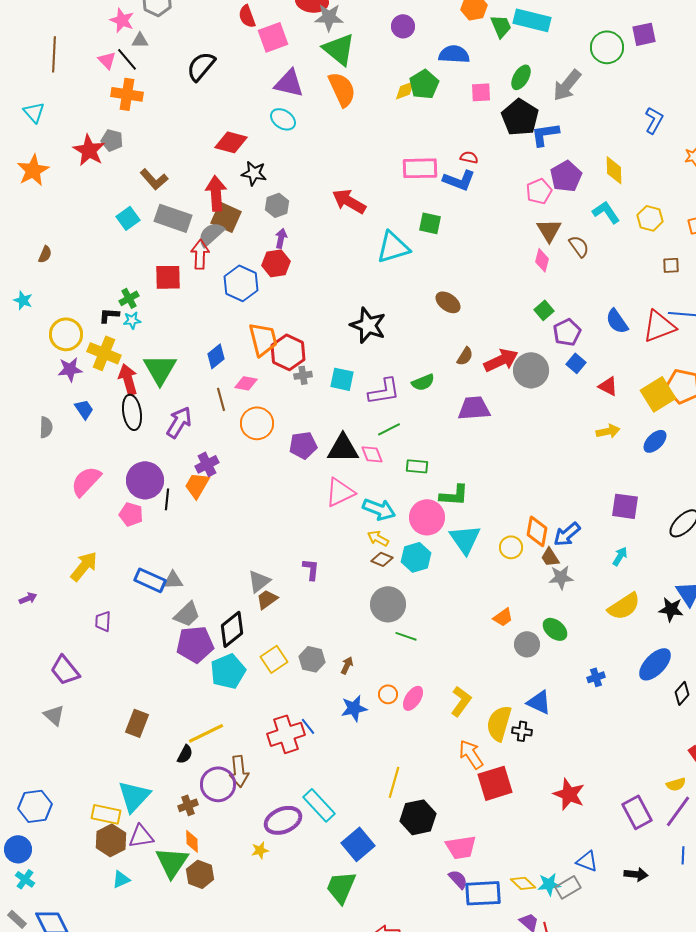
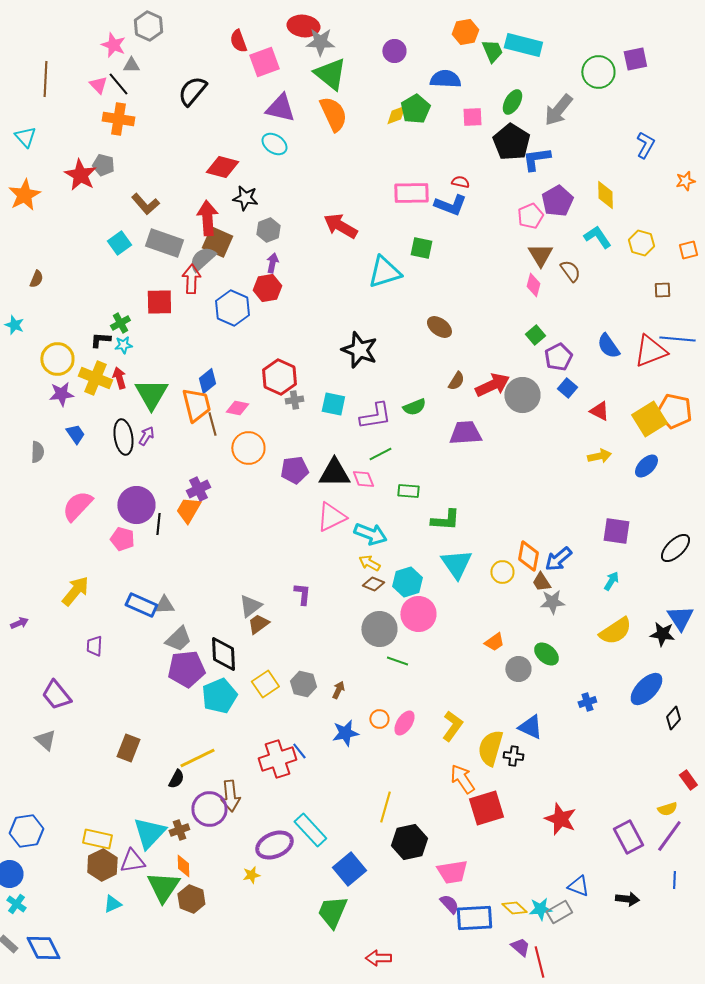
orange trapezoid: (263, 339) -> (196, 405), moved
red arrow: (128, 379) -> (119, 378), moved, size x0.7
purple arrow: (179, 422) -> (146, 436), moved, size x0.6
pink circle: (427, 517) -> (418, 614), moved
black diamond: (232, 629) -> (223, 654), turned -54
cyan triangle: (134, 796) -> (149, 833), moved

